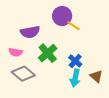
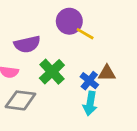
gray diamond: (23, 74) -> (20, 100), turned -30
brown triangle: (96, 76) -> (107, 73), moved, turned -40

